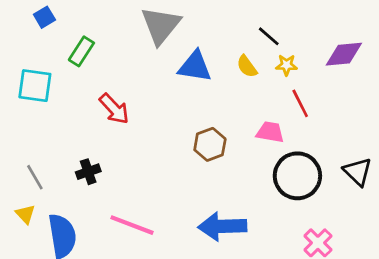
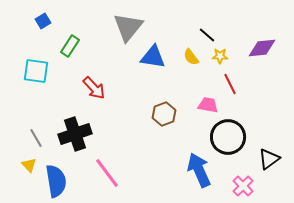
black cross: (88, 172) -> (75, 134), size x1.8
black triangle: (358, 172) -> (269, 159), moved, turned 40
pink line: (132, 225) -> (107, 173), turned 32
blue arrow: (222, 226) -> (199, 170), moved, turned 68

